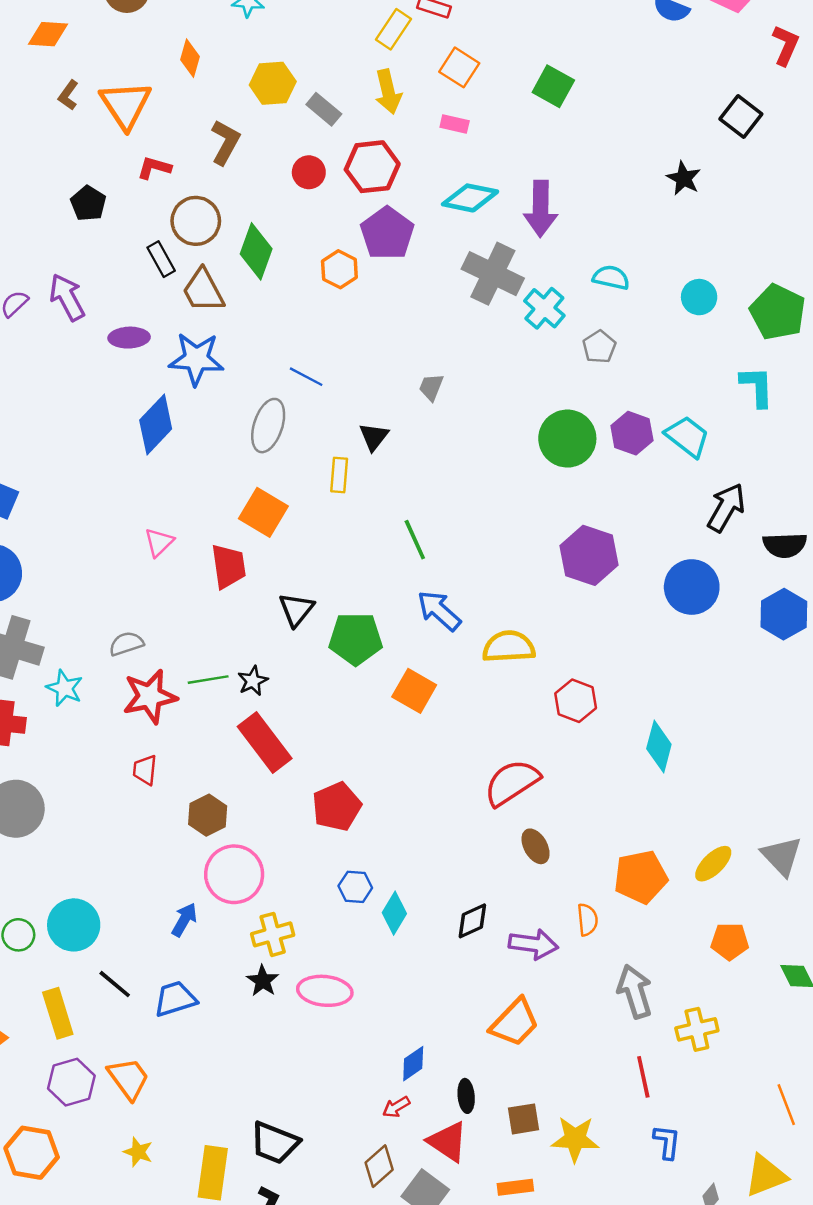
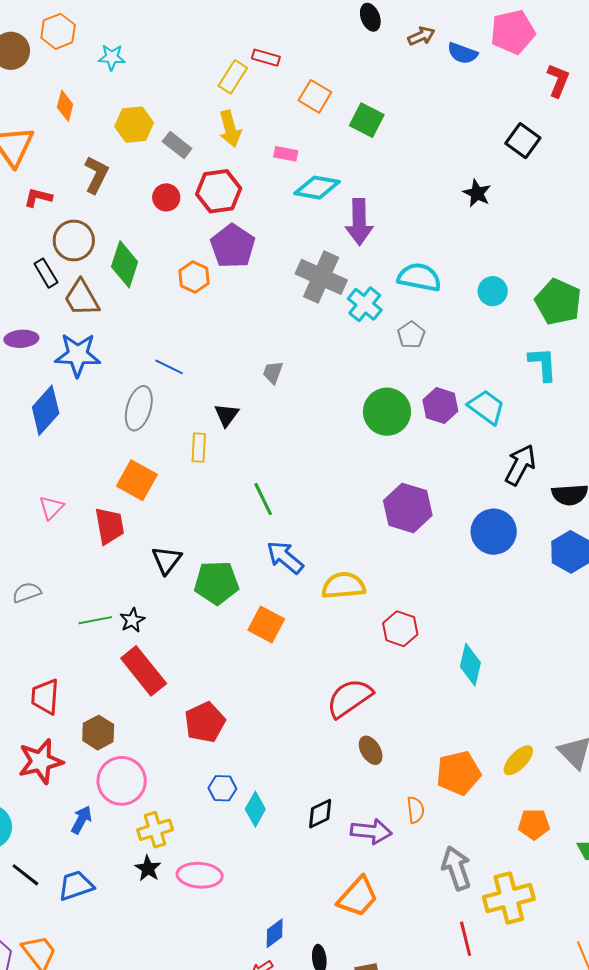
orange square: (459, 67) -> (315, 96), moved
cyan diamond: (470, 198) -> (317, 188), moved
cyan semicircle: (611, 278) -> (419, 277), size x1.4
red star: (150, 696) -> (41, 761), moved
red trapezoid: (145, 770) -> (45, 697), size x1.4
yellow cross: (697, 1029) -> (509, 898), size x1.4

